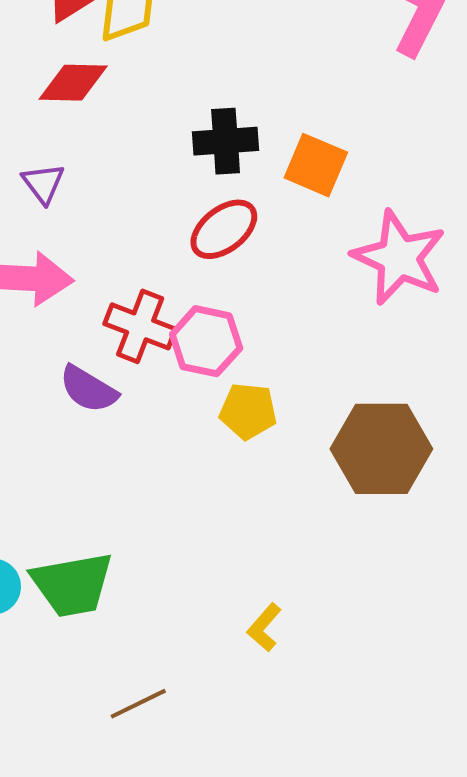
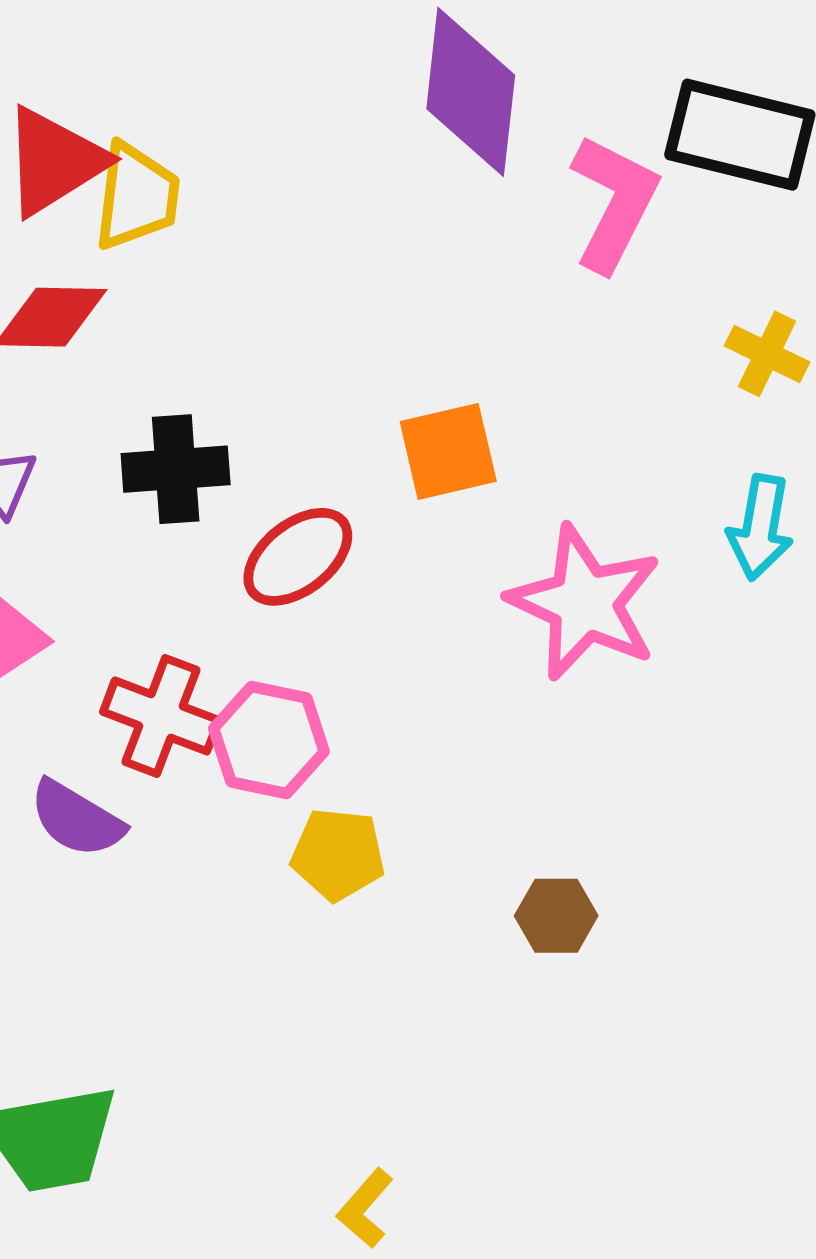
black cross: (226, 141) -> (176, 469), moved
orange square: (316, 165) -> (448, 451), turned -36
brown hexagon: (381, 449) -> (556, 916), size x0.5

